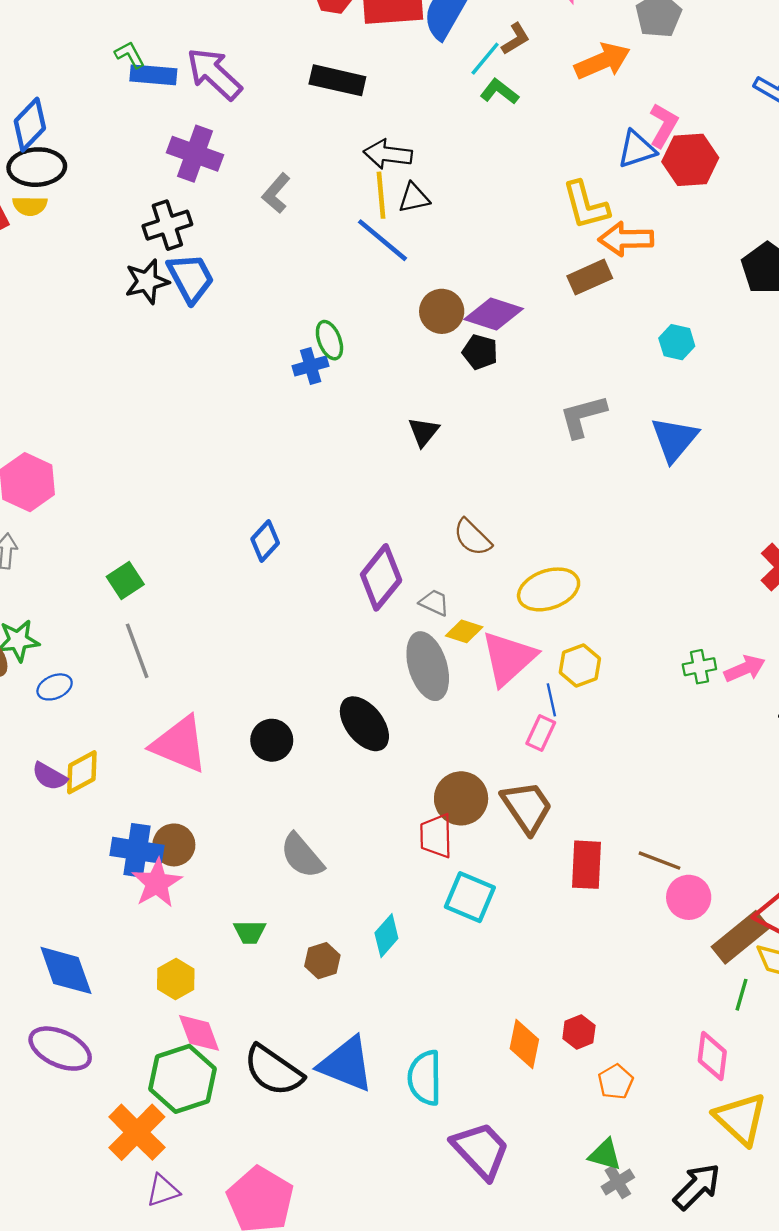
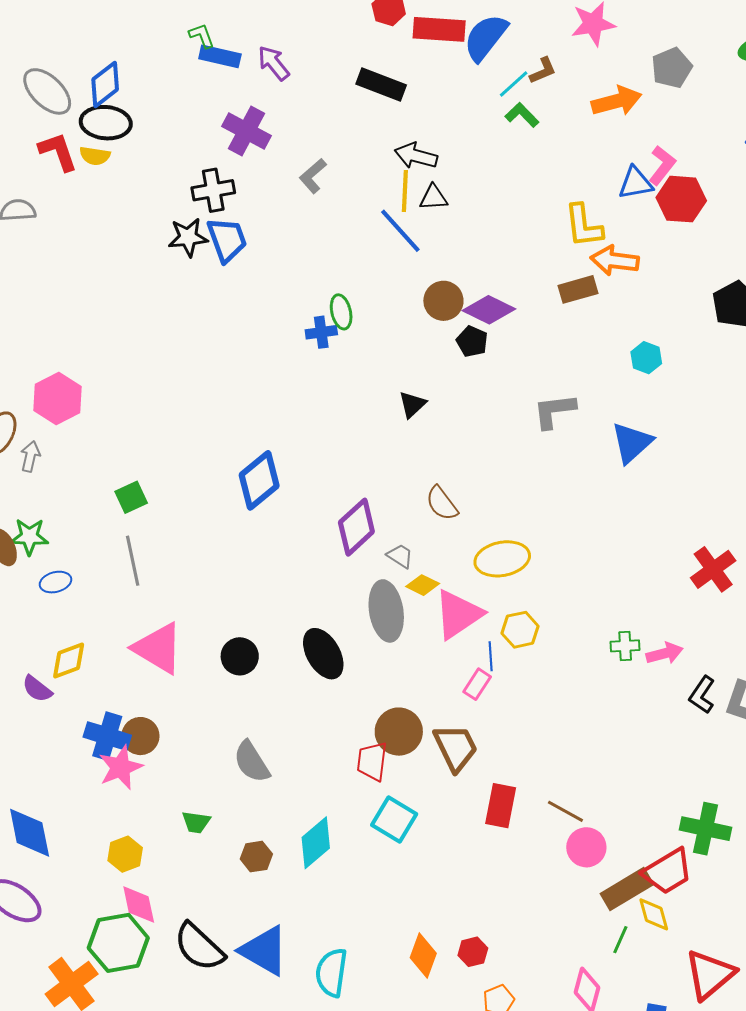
purple arrow: (214, 74) -> (274, 63), size x0.7
blue diamond: (265, 541) -> (259, 480), size x1.6
purple semicircle: (49, 776) -> (37, 689), moved
cyan diamond: (386, 936) -> (316, 843), size x1.4

